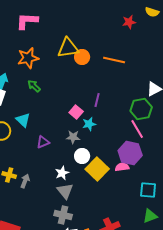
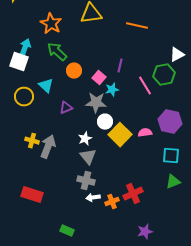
orange circle: (82, 57) -> (74, 71), moved
orange star: (28, 58) -> (51, 24), turned -30
green arrow: (34, 86) -> (57, 52), size x1.5
pink line: (137, 129) -> (145, 86), moved
gray star: (73, 137) -> (96, 103), size x1.5
purple hexagon: (130, 153) -> (170, 122), moved
gray arrow: (25, 181) -> (48, 147), size x1.6

